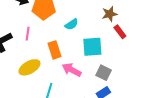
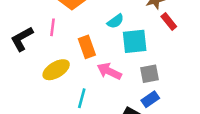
cyan semicircle: (72, 24) -> (115, 21), moved
gray square: (104, 73) -> (150, 74), turned -35

